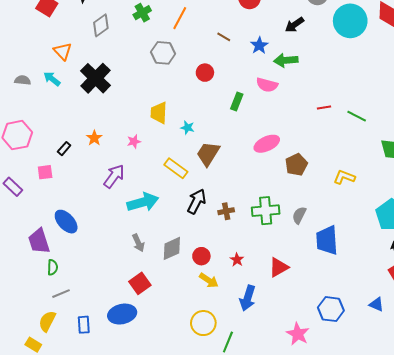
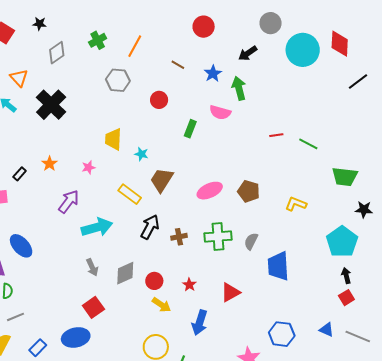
green arrow: (286, 60) -> (239, 88), turned 80
pink ellipse: (267, 144) -> (210, 191), moved
brown pentagon: (296, 165) -> (249, 191), turned -30
blue rectangle: (84, 325) -> (38, 348), turned 48

